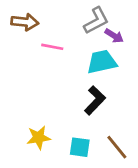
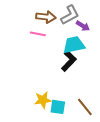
brown arrow: (25, 22) -> (46, 17), moved
black L-shape: (95, 100) -> (69, 61), moved
yellow star: (39, 138) -> (43, 100), moved

